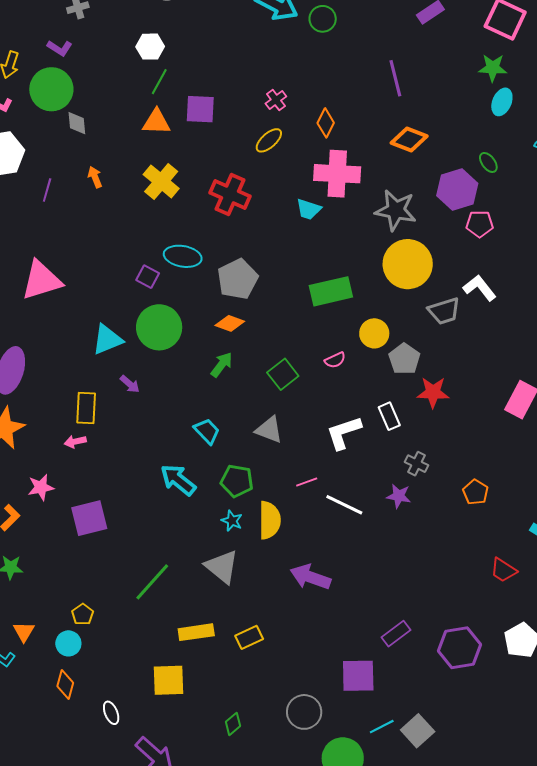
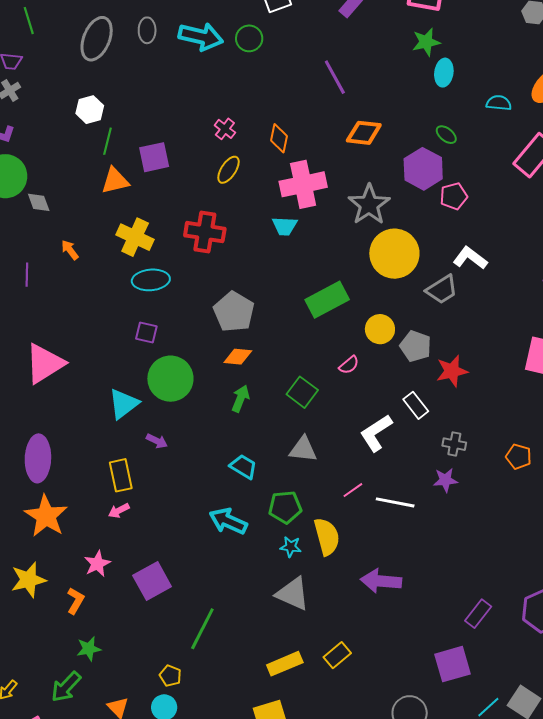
gray star: (396, 210) -> (369, 205), turned -30
cyan ellipse: (183, 256) -> (151, 280), moved
green line: (152, 582) -> (202, 629), moved

